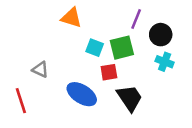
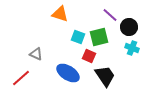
purple line: (136, 19) -> (110, 15), turned -70
red square: (109, 72) -> (89, 56), turned 32
red line: (21, 101) -> (21, 78), turned 66

